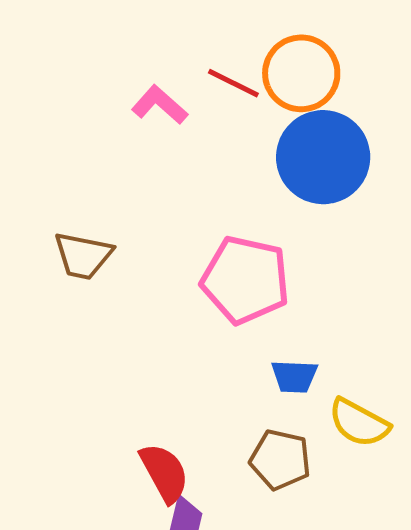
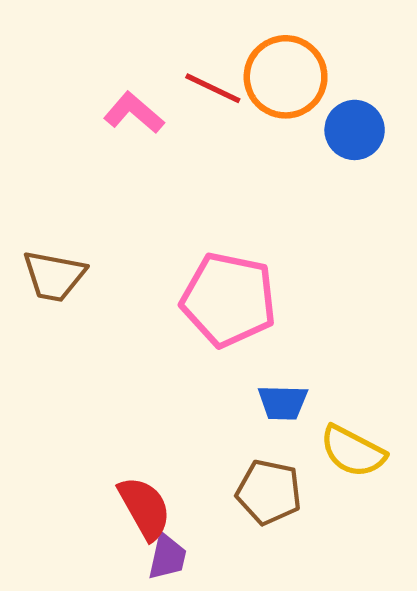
blue circle: (323, 157) -> (355, 130), moved, size x0.6

